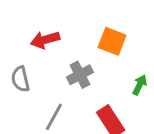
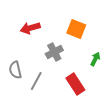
gray semicircle: (20, 79) -> (15, 70), moved

